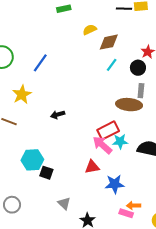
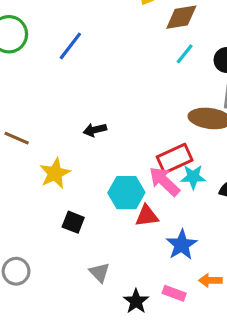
yellow star: (22, 95) -> (55, 173), moved
cyan hexagon: (32, 160) -> (126, 193), moved
blue star: (115, 184) -> (182, 245), turned -30
pink rectangle: (126, 213) -> (174, 293), moved

